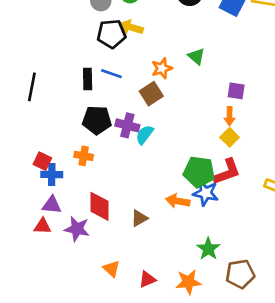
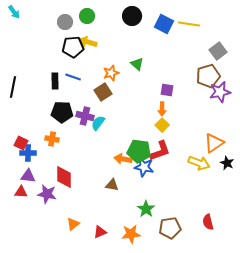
orange arrow: (178, 201) -> (123, 159), moved
brown triangle: (139, 218) -> (112, 185), moved, turned 40
orange triangle: (111, 269) -> (73, 224), turned 40

